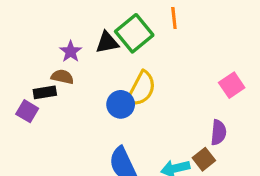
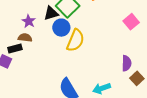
pink square: (232, 85) -> (131, 22), moved
blue circle: (121, 104) -> (61, 28), moved
brown square: (204, 159) -> (137, 78), moved

